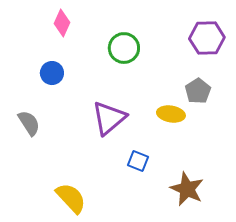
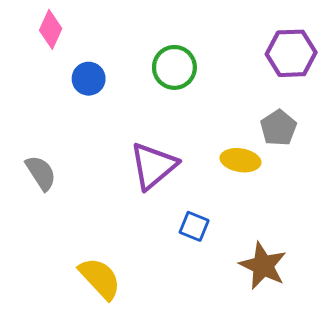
pink diamond: (62, 23) -> (51, 29), moved
blue circle: (52, 73) -> (89, 79), moved

